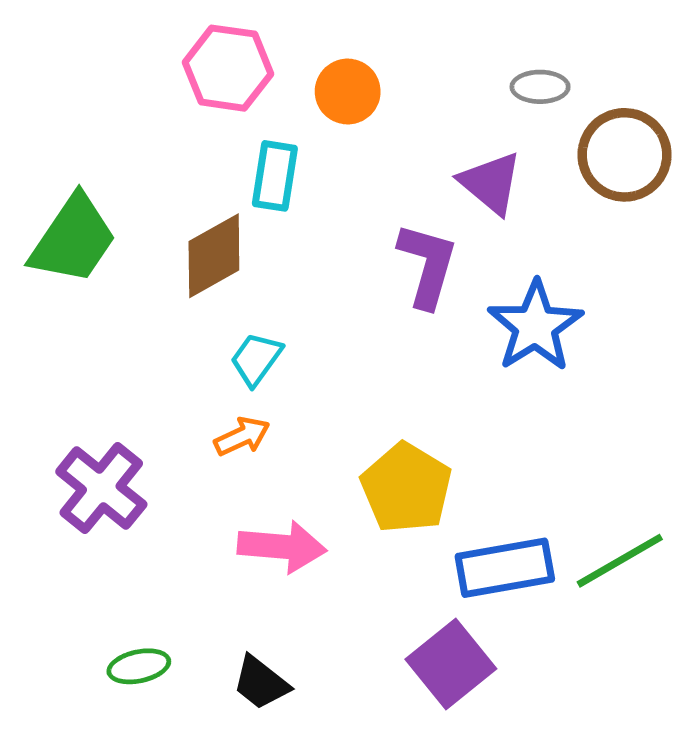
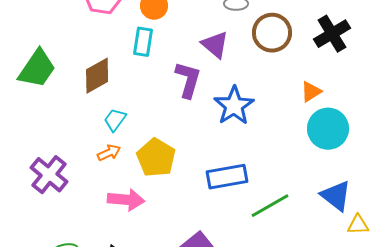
cyan rectangle: (275, 176) -> (143, 42), moved
yellow pentagon: (406, 488) -> (156, 158), moved
blue rectangle: (505, 568) -> (227, 177), moved

